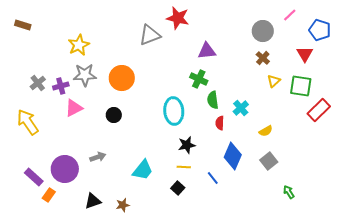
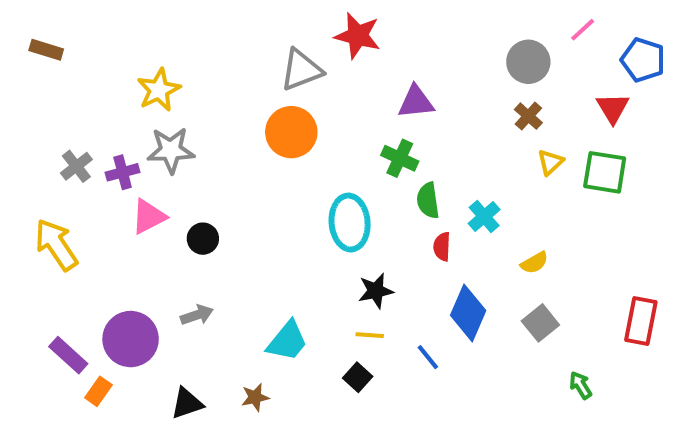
orange circle: (122, 78) -> (291, 132), moved
red rectangle: (319, 110) -> (641, 321), moved, turned -35
black circle: (114, 115) -> (203, 239), moved
brown star: (123, 205) -> (255, 397), moved

